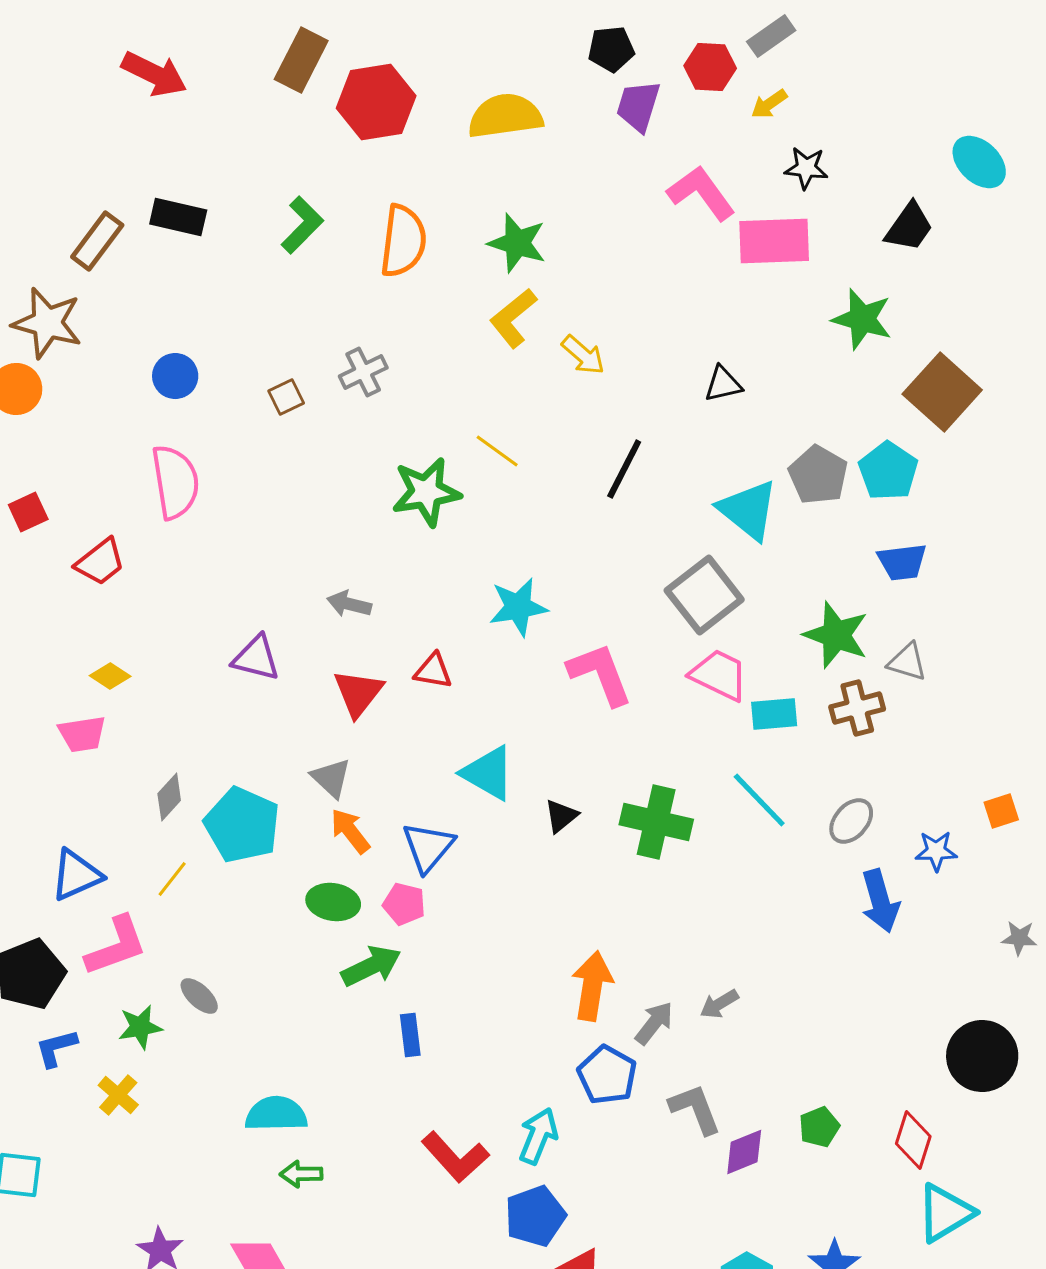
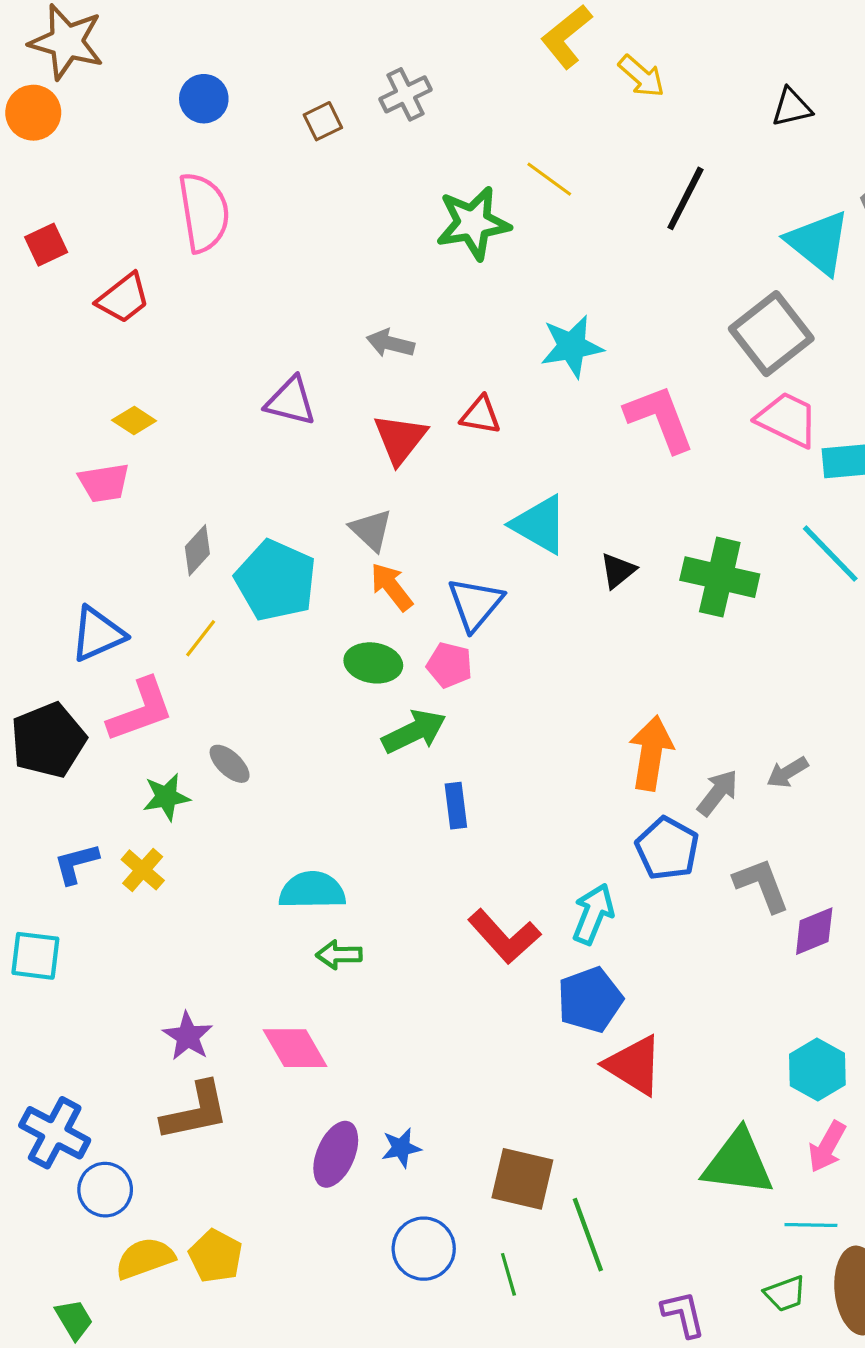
blue L-shape: (56, 1048) -> (76, 864), moved

